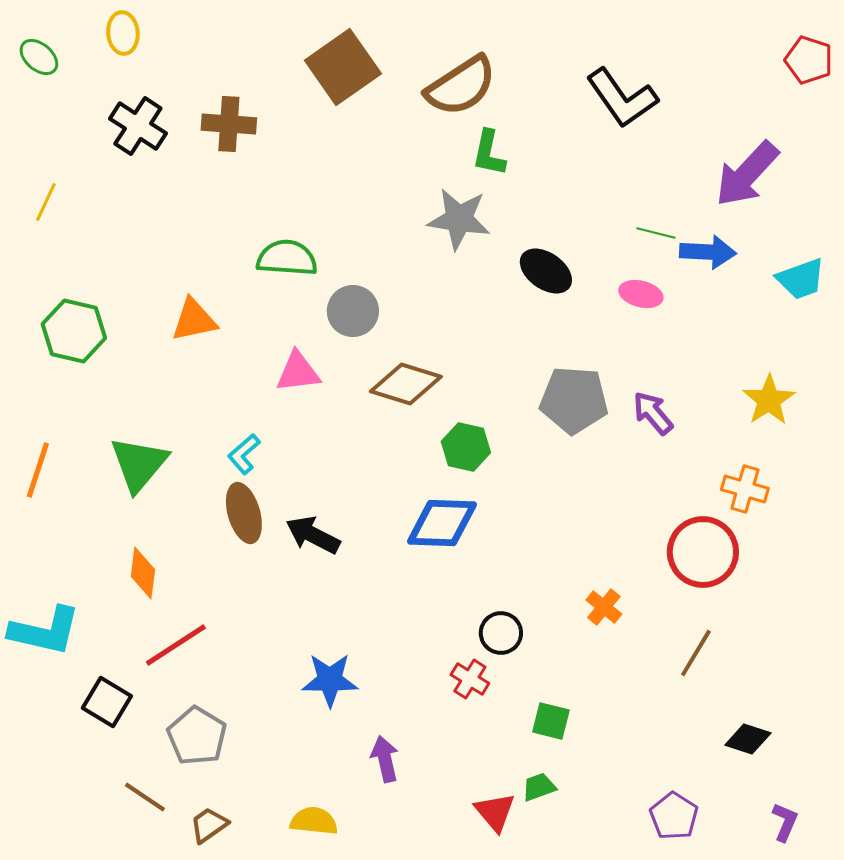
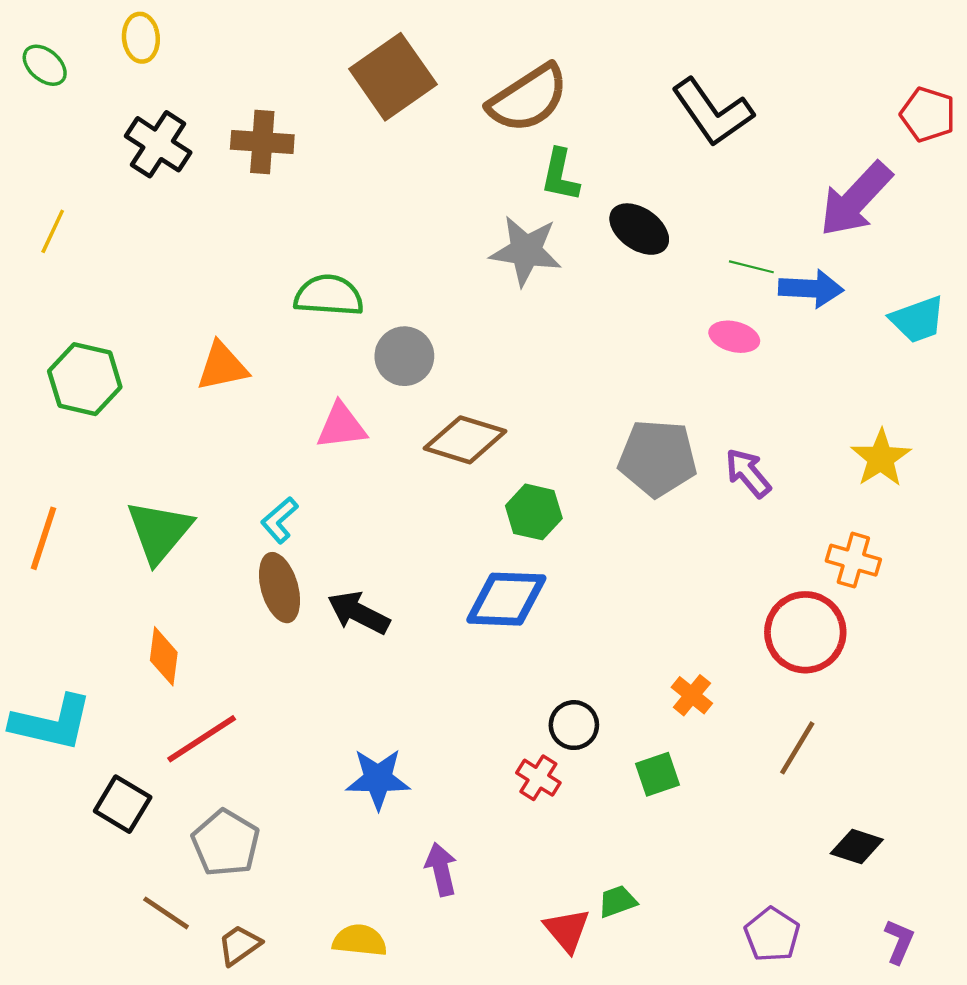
red pentagon: (809, 60) -> (928, 114), moved
black ellipse: (546, 271) -> (639, 229), moved
green square: (551, 721) -> (658, 774), moved, turned -33

